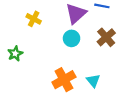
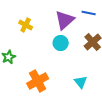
orange cross: (64, 80) -> (38, 81), moved

